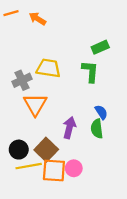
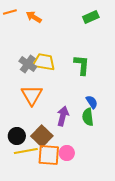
green rectangle: (100, 47) -> (91, 17), moved
gray cross: (22, 80) -> (28, 64), moved, turned -30

